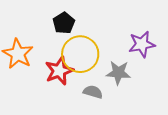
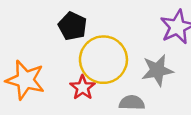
red star: (59, 71) -> (83, 87), size x0.7

